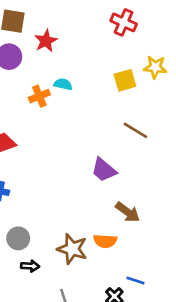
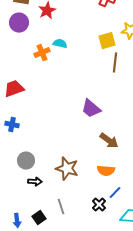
brown line: (135, 130) -> (115, 63), moved, turned 66
orange semicircle: (105, 241) -> (106, 171), moved
blue line: (135, 281) -> (115, 193), turned -64

